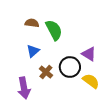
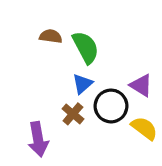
blue triangle: (33, 51) -> (82, 84), moved

